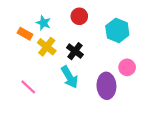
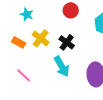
cyan star: (43, 23) -> (27, 14), moved
orange rectangle: (25, 34) -> (19, 42), moved

